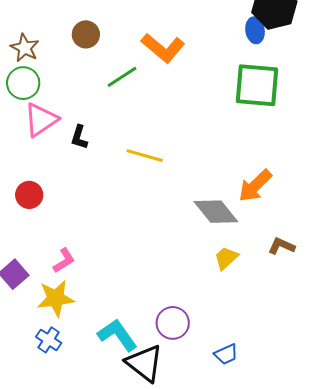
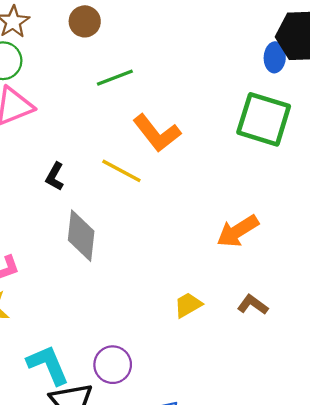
orange L-shape: (163, 48) -> (157, 133), moved
black L-shape: (79, 137) -> (55, 177), moved
gray diamond: (216, 212) -> (81, 236), moved, turned 33

